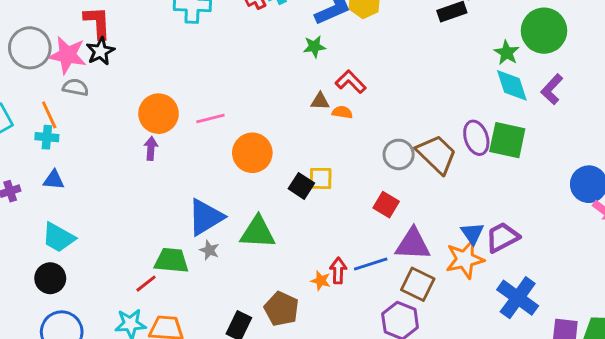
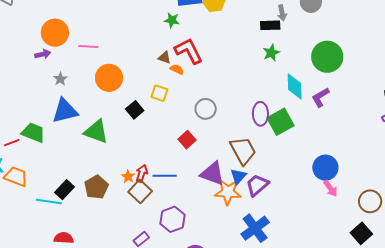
green star: (507, 53) -> (271, 53), moved
red L-shape: (351, 82) -> (189, 51), size x1.4
green square: (507, 140) -> (280, 122), turned 32
purple arrow: (151, 148) -> (43, 54), turned 56
brown trapezoid: (437, 154) -> (243, 151), moved
yellow square: (321, 178) -> (159, 93), moved
purple trapezoid: (502, 237) -> (257, 185), turned -30
purple triangle: (413, 244) -> (212, 174), moved
gray star: (209, 250) -> (60, 79), moved
brown square: (418, 284) -> (140, 191), moved

